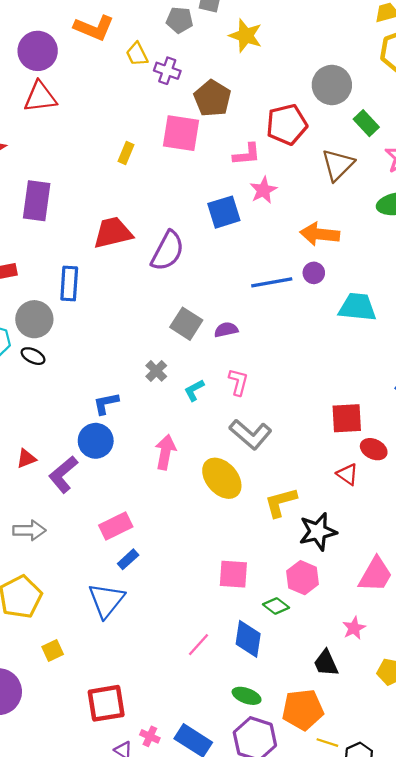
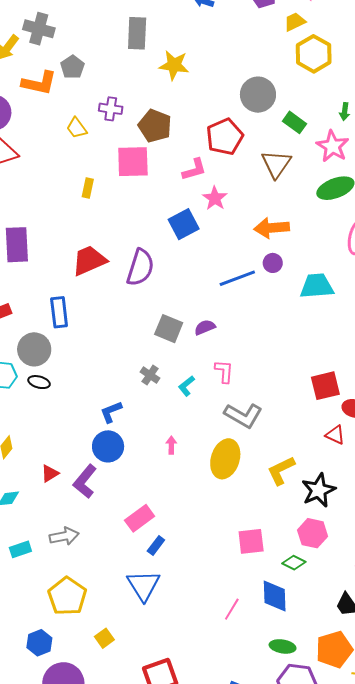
gray pentagon: (180, 20) -> (73, 67), moved, turned -30
yellow trapezoid: (137, 54) -> (77, 128), moved
pink arrow: (165, 452) -> (171, 445), size x0.6
yellow ellipse: (222, 478) -> (225, 459), turned 69

